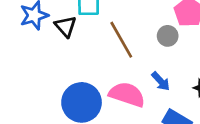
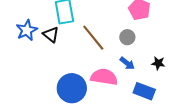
gray circle: (168, 36) -> (127, 37), moved

